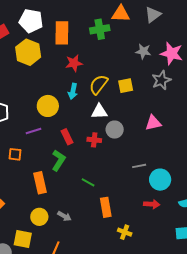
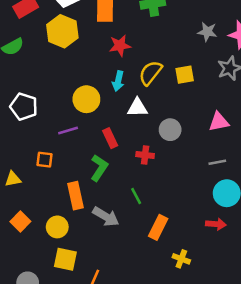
white triangle: (99, 111) -> (137, 108), moved
red cross: (94, 140) -> (145, 155), moved
gray line: (139, 166) -> (217, 162), moved
green line: (88, 182) -> (136, 196), turned 32
orange rectangle: (106, 207) -> (158, 227), turned 36
gray arrow: (64, 216) -> (106, 217), moved, size x1.5
yellow circle: (39, 217) -> (57, 227), moved
yellow square: (23, 239) -> (65, 259), moved

